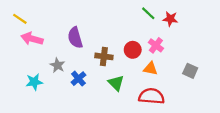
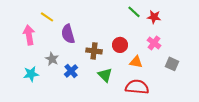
yellow line: (20, 19) -> (47, 17), moved
pink arrow: (32, 39) -> (29, 35), turned 66
pink cross: (156, 45) -> (154, 43), moved

